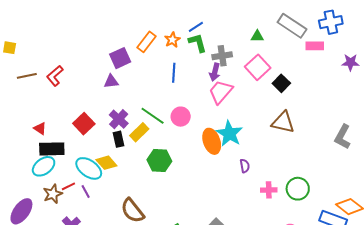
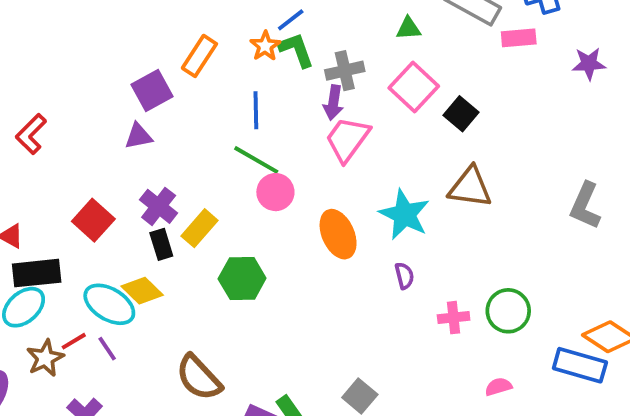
orange star: (172, 40) -> (265, 46), moved
green line: (153, 116) -> (256, 160), moved
cyan star: (229, 134) -> (405, 214), moved

